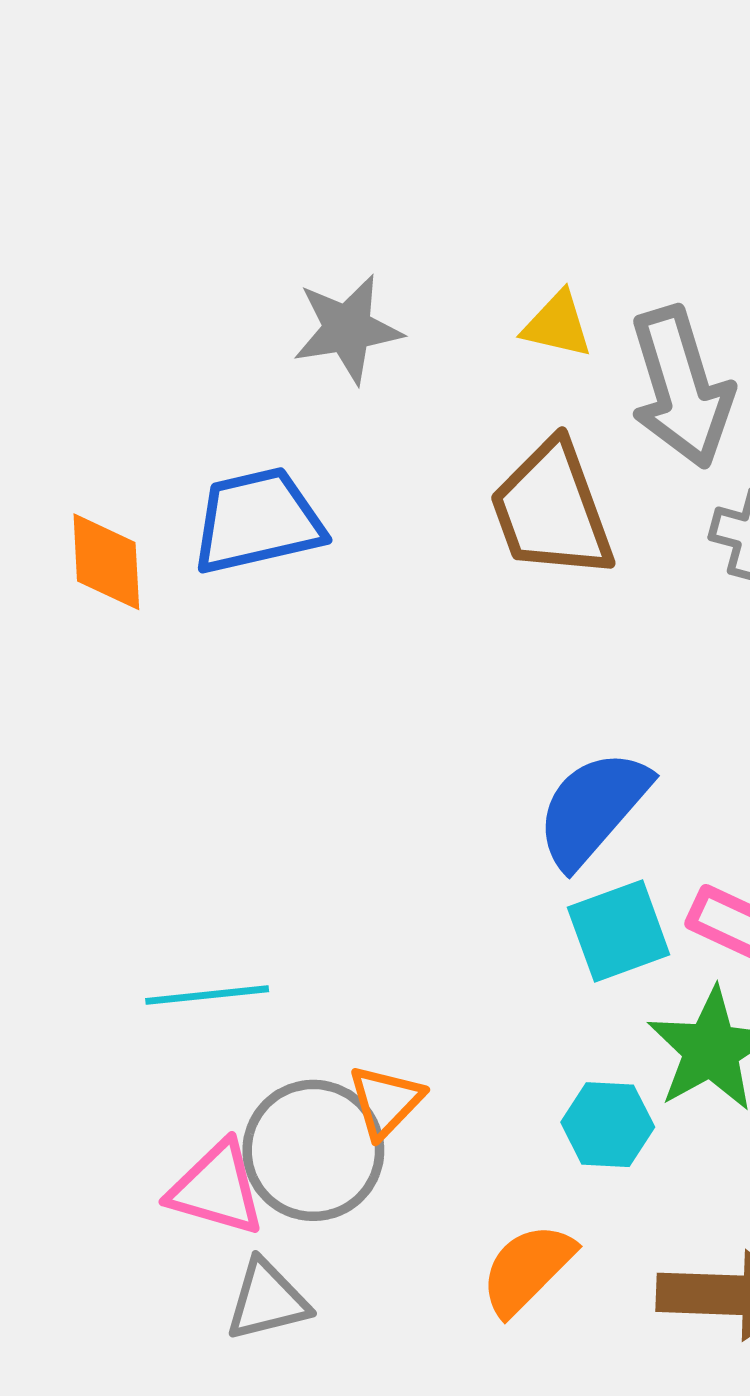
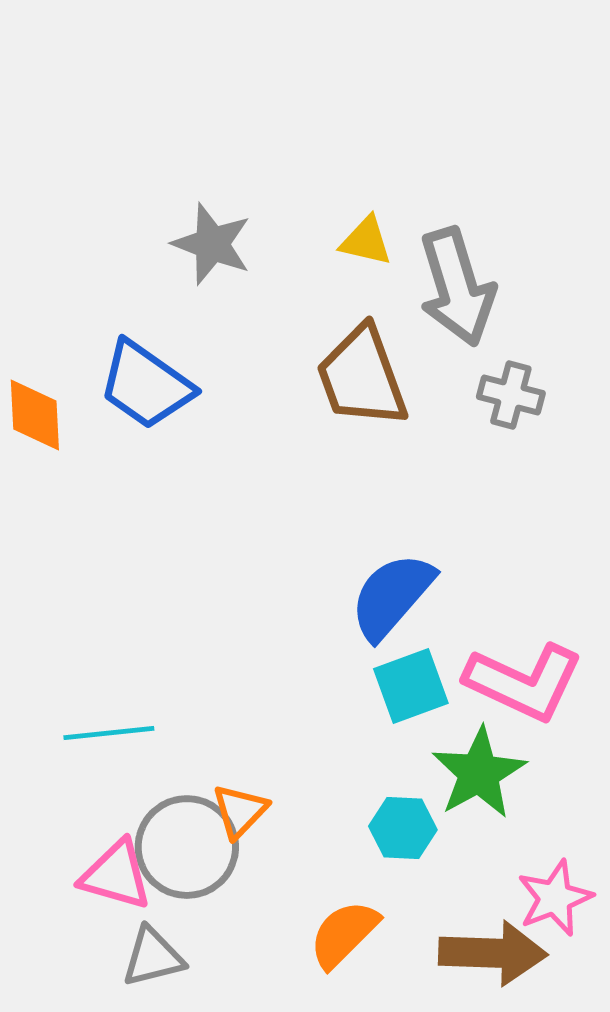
gray star: (347, 329) -> (212, 244), turned 30
blue trapezoid: (258, 521) -> (146, 385), turned -132

